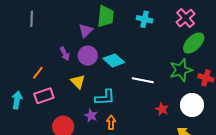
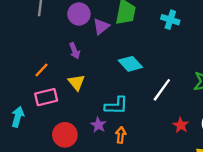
purple circle: (88, 56) -> (79, 14), moved
white line: (143, 80) -> (162, 90), turned -70
yellow triangle: (78, 82) -> (76, 82), moved
cyan arrow: (17, 100) -> (18, 117), moved

